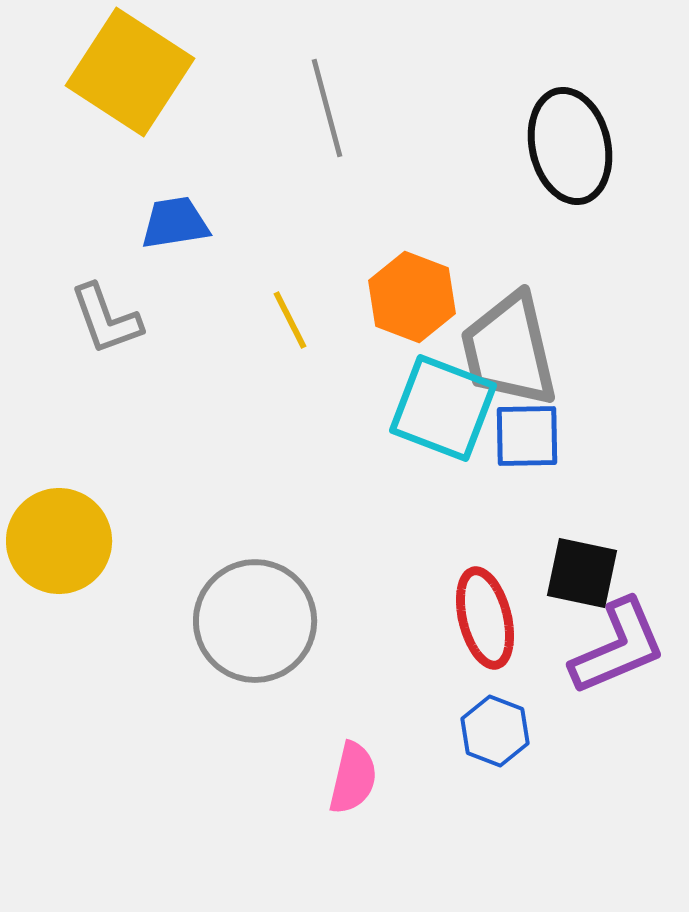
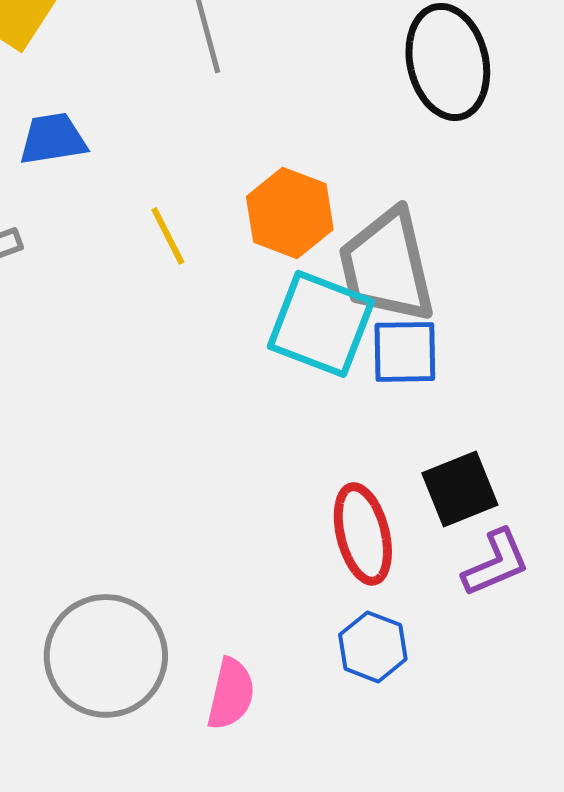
black square: (582, 573) -> (460, 489), turned -34
gray circle: (255, 621) -> (106, 656), moved
purple L-shape: (618, 647) -> (496, 563), size x0.7

